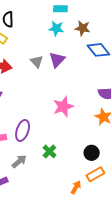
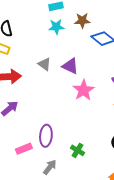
purple triangle: (57, 60) -> (70, 66), moved, turned -36
pink star: (63, 107) -> (84, 90), moved

